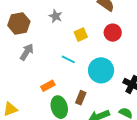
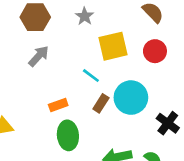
yellow square: (81, 35) -> (113, 46), size x1.6
brown rectangle: (81, 98) -> (101, 103), moved

